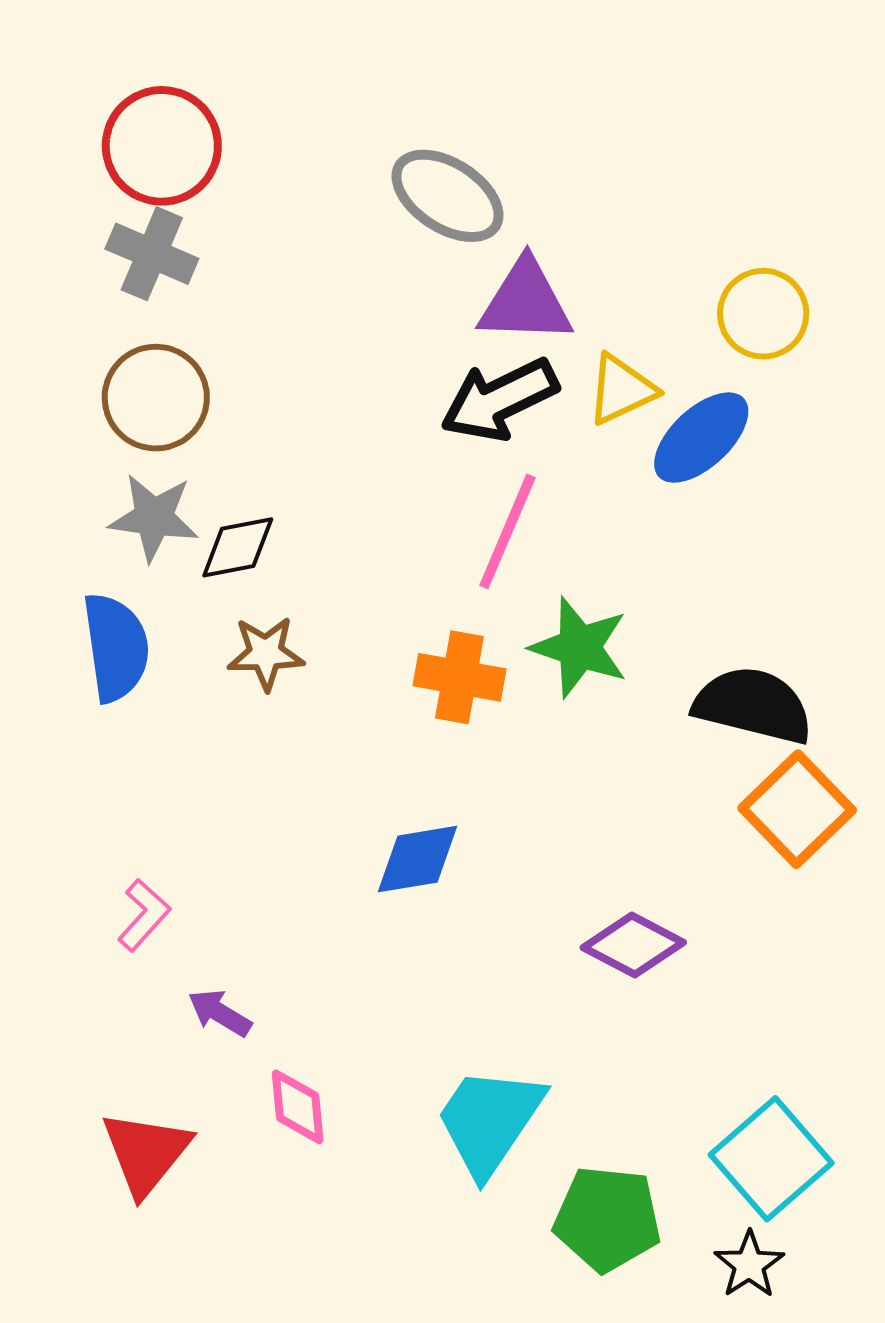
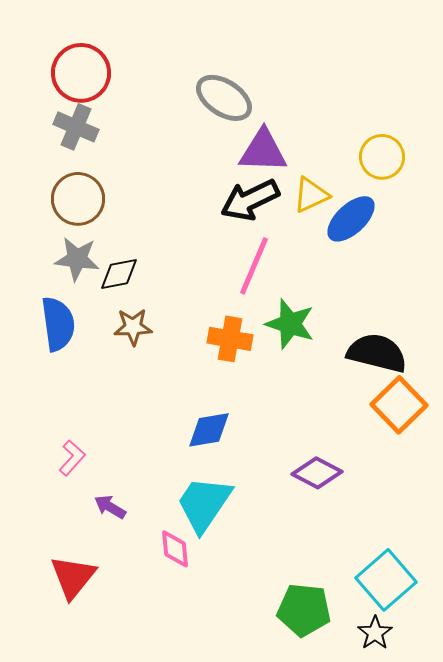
pink diamond: (298, 1107) -> (175, 549), moved
cyan trapezoid: (489, 1121) -> (204, 504), moved

